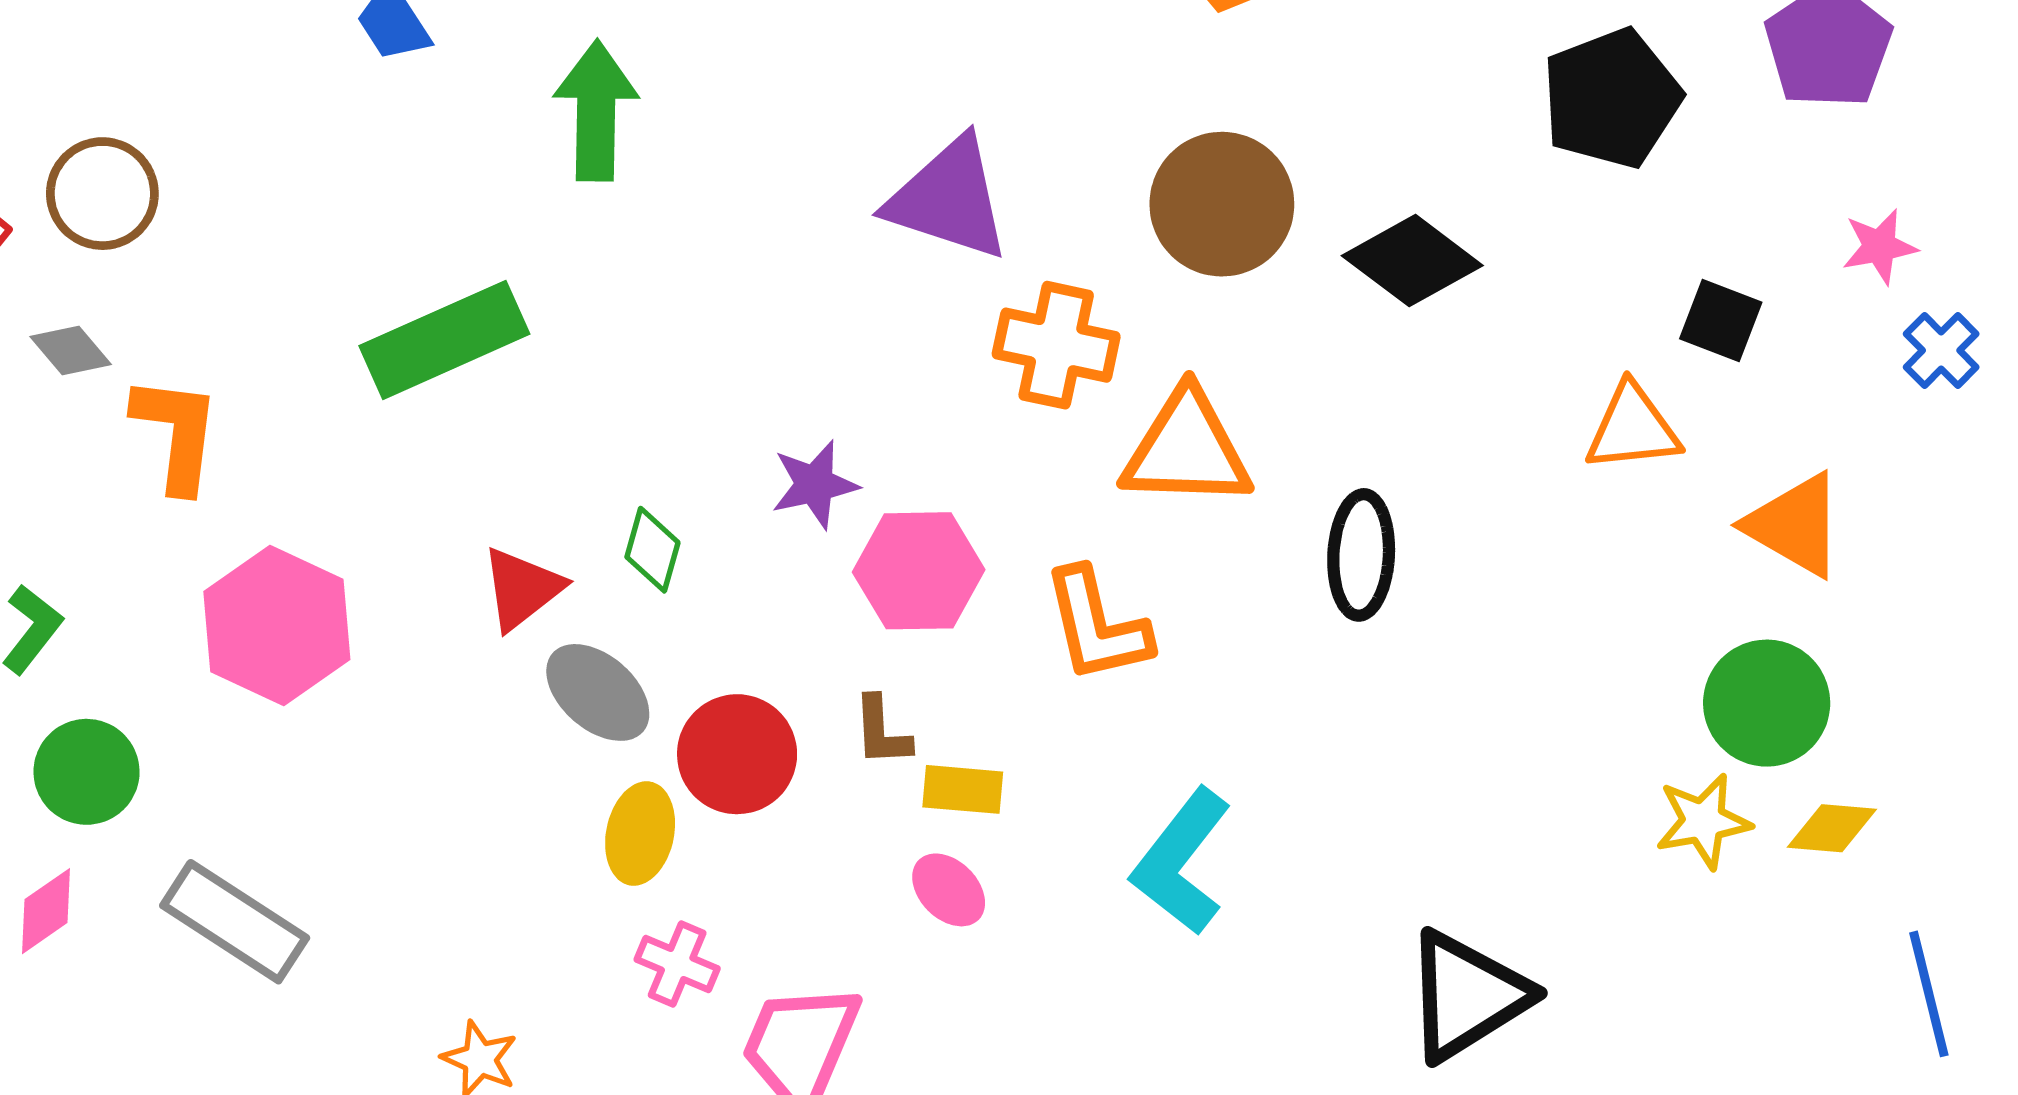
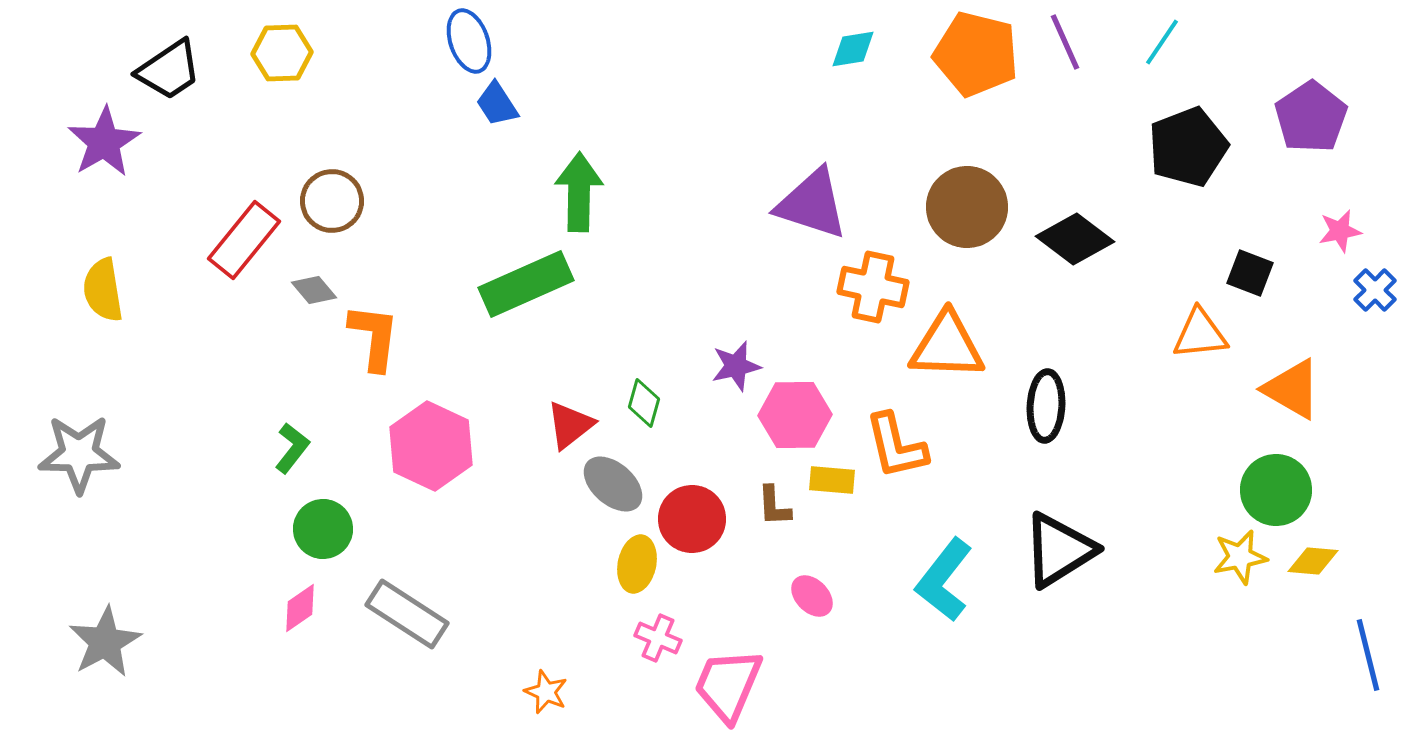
green arrow: (596, 111) -> (579, 192), moved
yellow rectangle: (963, 789) -> (832, 480), moved
black triangle: (1467, 996) -> (1059, 550), moved

